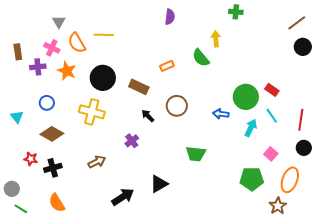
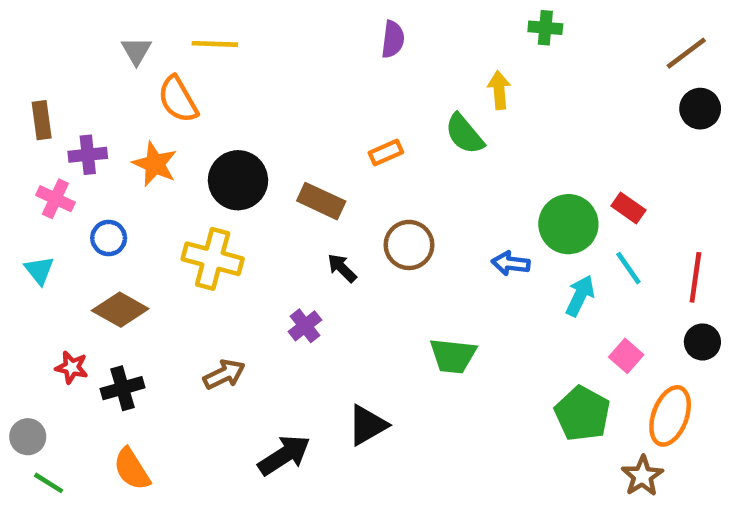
yellow line: (104, 35) -> (215, 44), moved
pink cross: (52, 48) -> (55, 199), moved
green pentagon: (252, 179) -> (582, 414), turned 30

